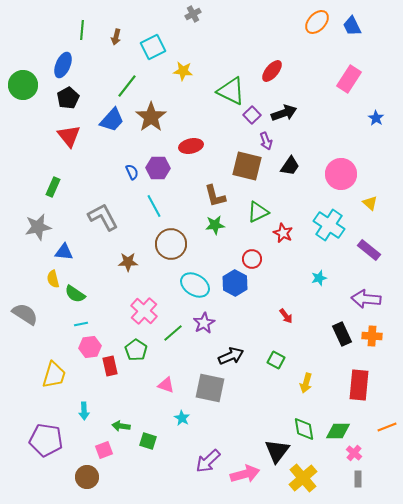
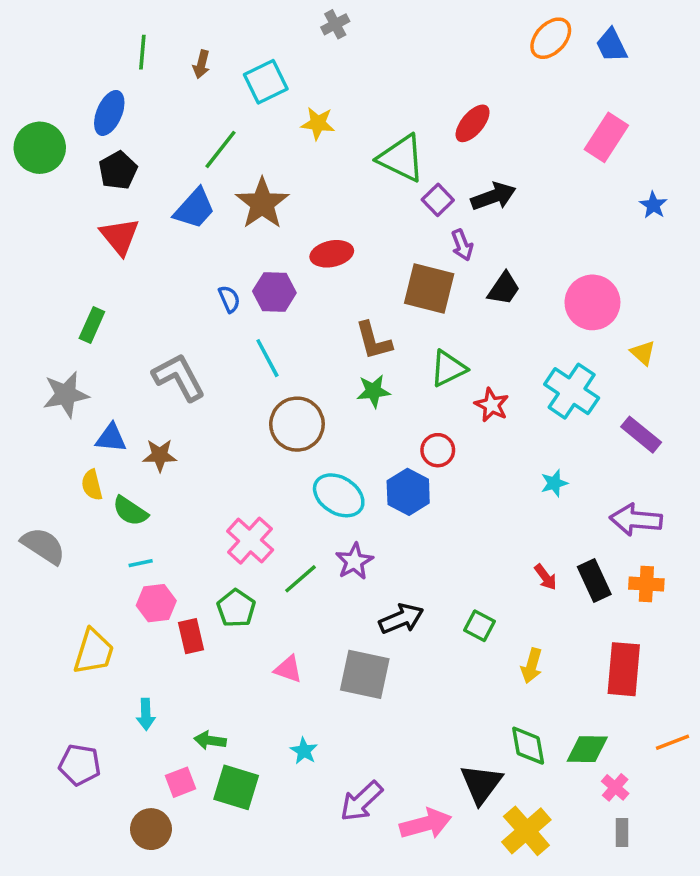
brown star: (128, 262) -> (160, 455), moved
red arrow: (286, 316) -> (546, 577), moved
cyan star: (182, 418) -> (304, 751), moved
purple pentagon: (46, 440) -> (80, 765), size x0.7
green square: (148, 441) -> (236, 787), moved, size x1.5

